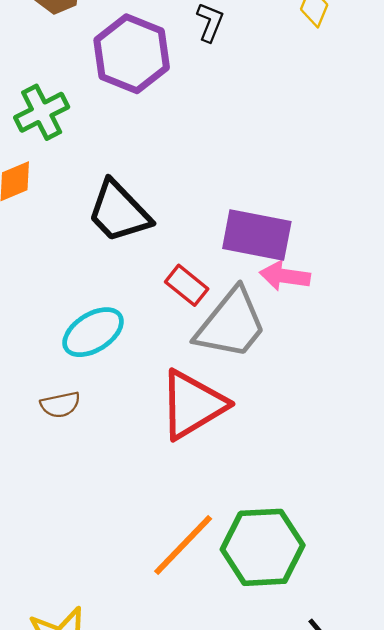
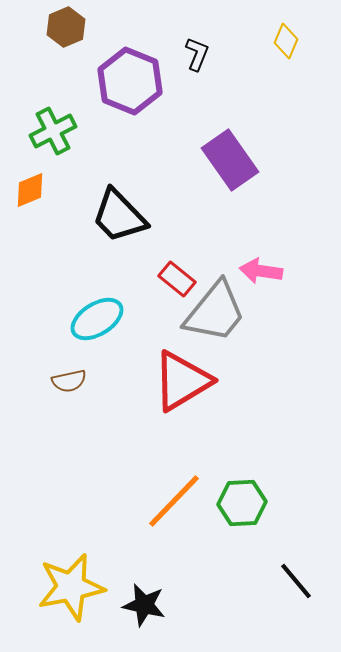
purple rectangle: (257, 235) -> (230, 160), moved, turned 44
green hexagon: (263, 547) -> (242, 503), size x0.7

